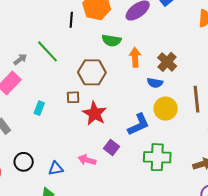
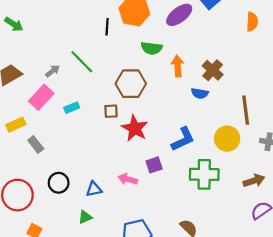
cyan rectangle: (39, 108) -> (72, 108), moved, turned 48
yellow circle: (166, 109) -> (227, 139), moved
purple square: (111, 147) -> (154, 165), turned 35

